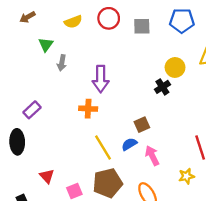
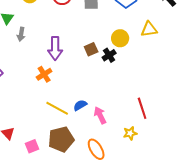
orange cross: (88, 109) -> (44, 74), turned -35
brown square: (142, 125) -> (91, 49), moved
yellow line: (103, 148) -> (57, 108), turned -30

